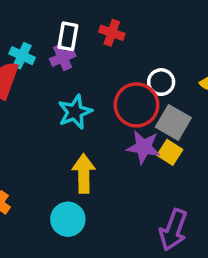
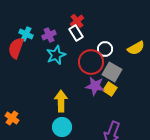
red cross: (112, 33) -> (77, 21), turned 32
white rectangle: (68, 36) -> (76, 33), moved, turned -42
cyan star: (75, 112) -> (56, 55), moved
cyan circle: (68, 219) -> (62, 127), moved

